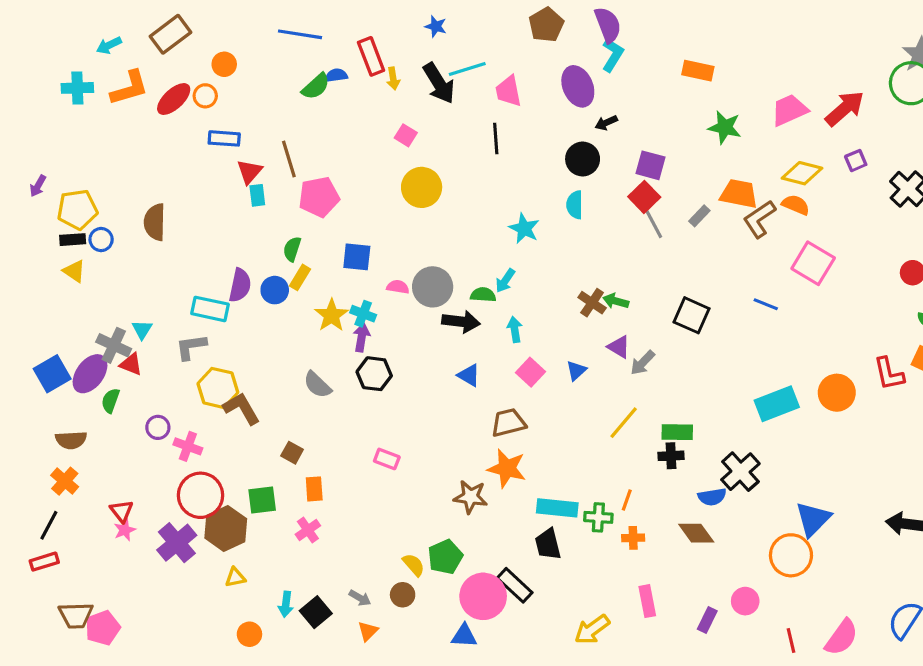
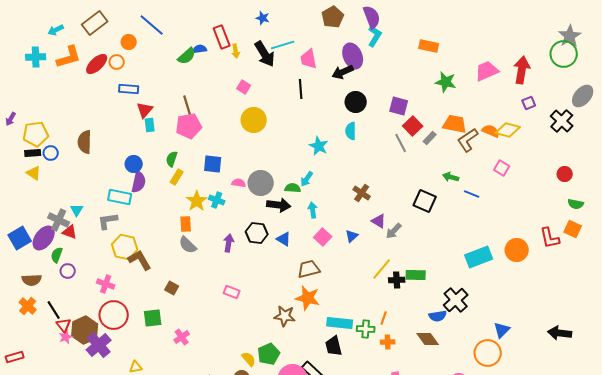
blue line: (300, 34) -> (152, 25), moved, turned 32
red arrow: (845, 108) -> (522, 70), turned -40
black arrow: (606, 123) -> (343, 72), moved, size x1.5
brown line: (289, 159) -> (188, 107), moved
yellow diamond: (802, 173) -> (508, 130), moved
red square: (644, 197) -> (413, 126), moved
pink square: (813, 263) -> (502, 168), size x0.6
blue circle: (275, 290) -> (134, 164), moved
green arrow: (616, 301) -> (451, 177), moved
purple arrow: (362, 337) -> (229, 243), moved
black hexagon: (374, 374) -> (257, 233), moved
purple circle: (158, 427) -> (68, 271), moved
black cross: (671, 456) -> (397, 280), moved
orange rectangle: (314, 489) -> (186, 224), moved
blue triangle: (813, 519) -> (502, 330), size x0.7
black line: (49, 525) -> (54, 310), moved, turned -60
brown hexagon: (226, 528) -> (85, 330), moved

